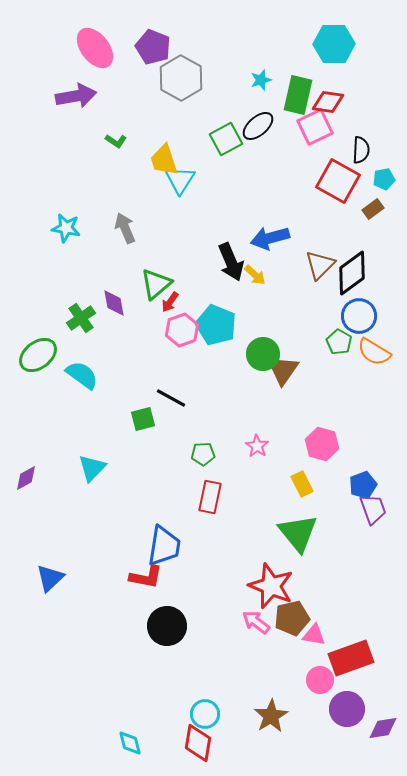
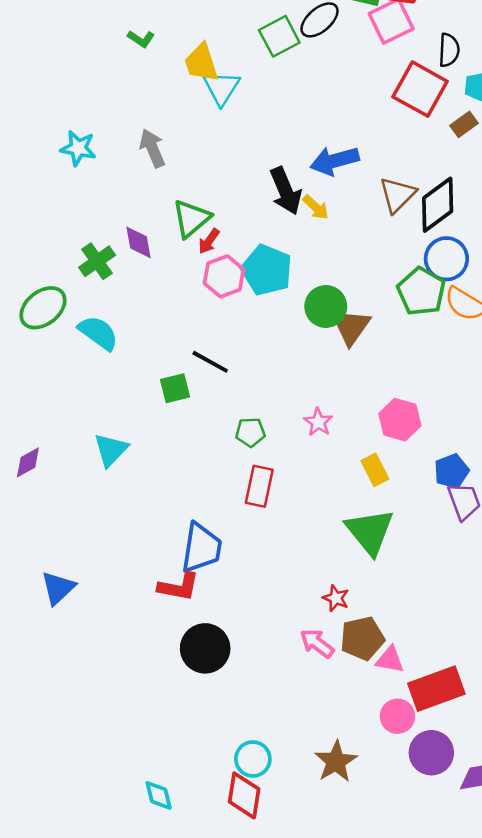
green pentagon: (339, 342) -> (421, 291), size x1.5
red star: (271, 586) -> (336, 598), size x0.5

